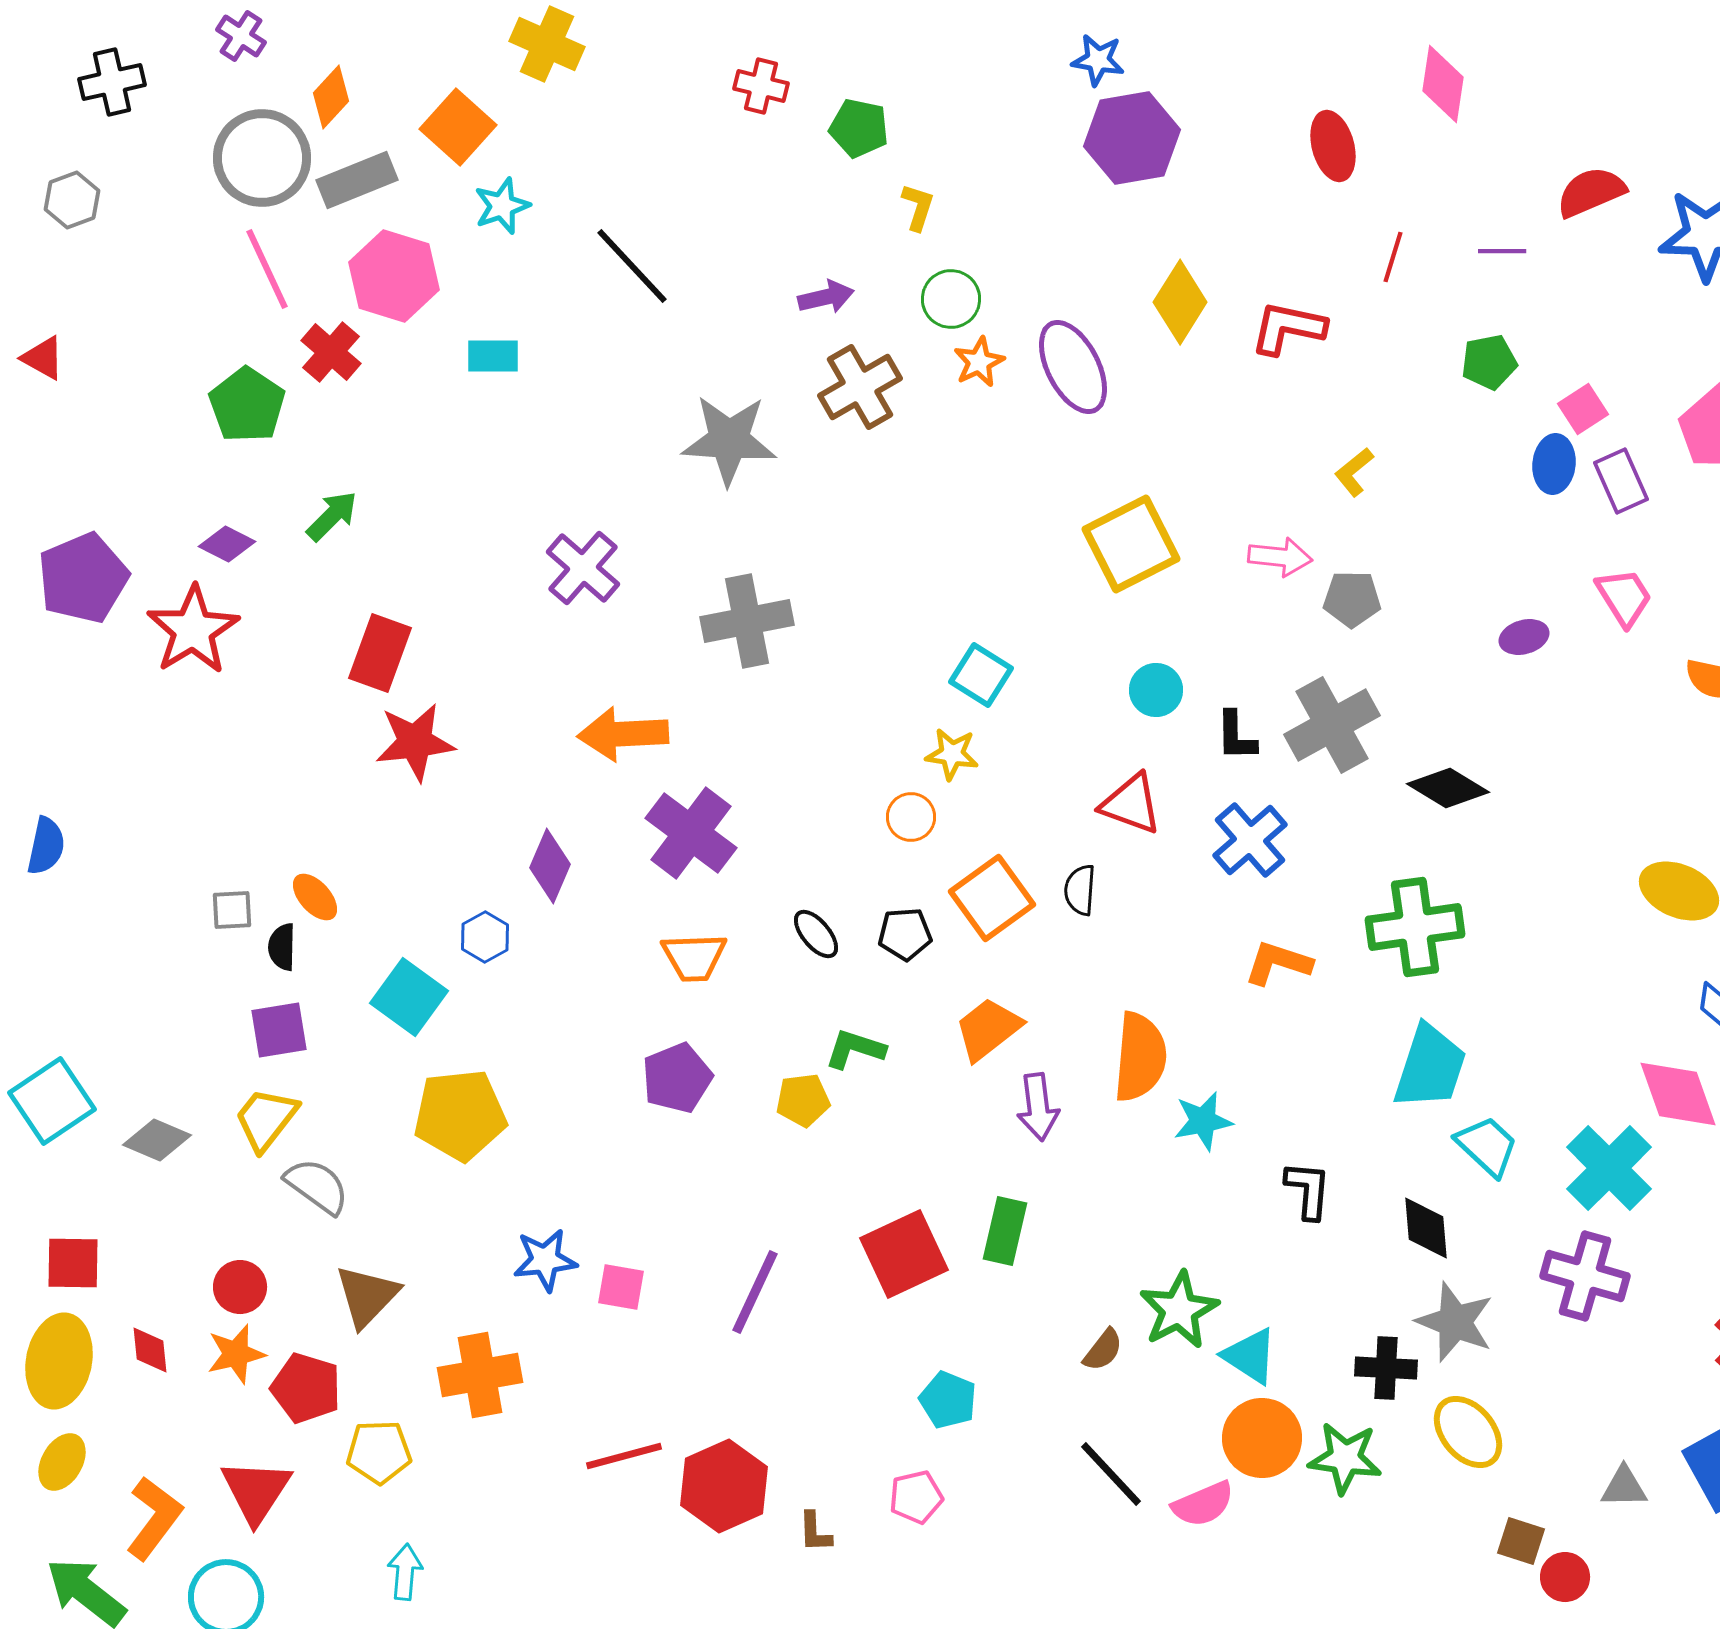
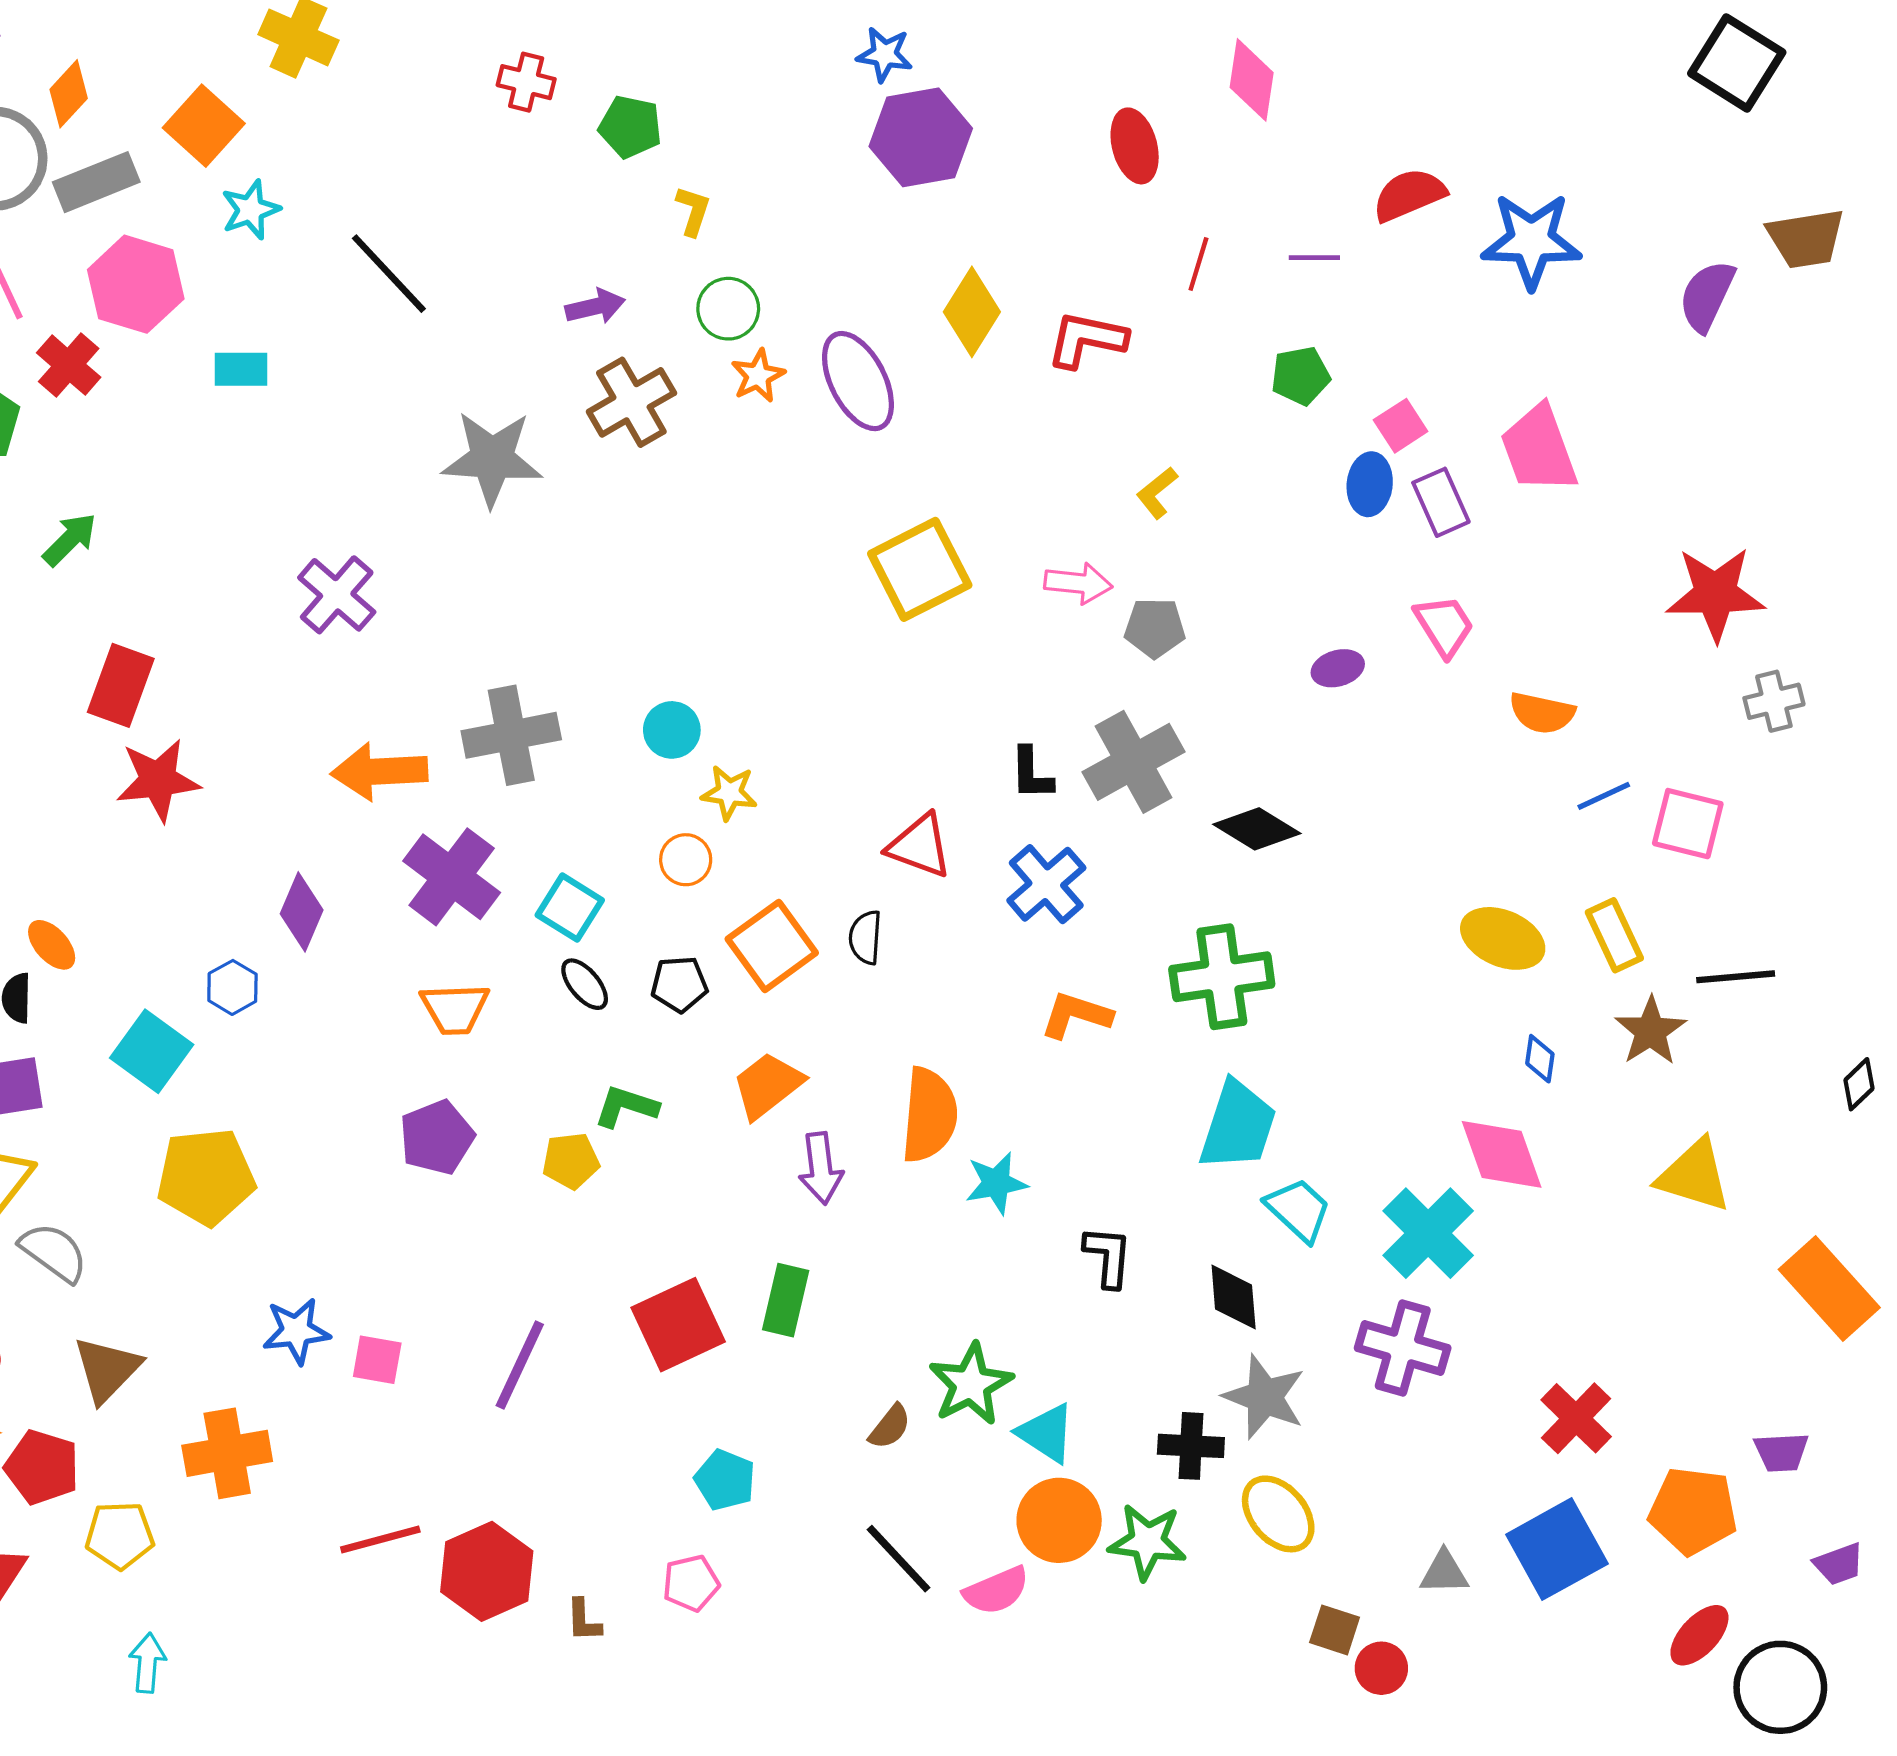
gray cross: (747, 621) -> (511, 735), moved
cyan square: (981, 675) -> (570, 908), moved
cyan circle: (1156, 690) -> (672, 730), moved

